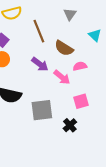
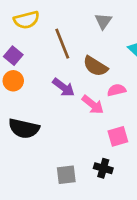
gray square: (42, 110) -> (66, 175), moved, size x0.7
black cross: (70, 125) -> (103, 168), turned -32

